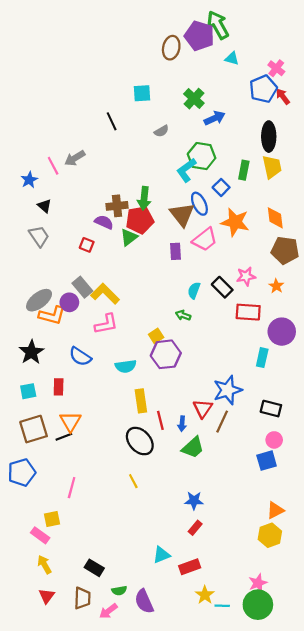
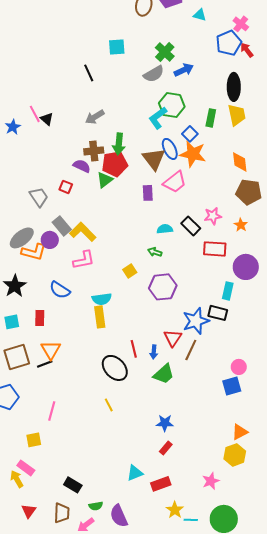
gray semicircle: (161, 131) -> (154, 74), moved, size x1.5
gray arrow: (75, 158) -> (95, 117), moved
black triangle: (44, 206) -> (47, 119), moved
orange star: (235, 222) -> (193, 154), moved
gray trapezoid: (39, 236) -> (39, 197), moved
cyan semicircle: (194, 290) -> (165, 229), turned 63
purple hexagon: (166, 354) -> (163, 287), moved
yellow rectangle: (141, 401) -> (100, 317), moved
black rectangle: (271, 409) -> (218, 313), moved
pink rectangle: (40, 535) -> (26, 468), moved
yellow arrow: (44, 565) -> (17, 479), moved
pink star: (258, 583) -> (211, 481), moved

